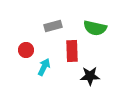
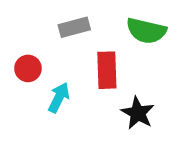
black star: (90, 76) -> (138, 113), turned 30

